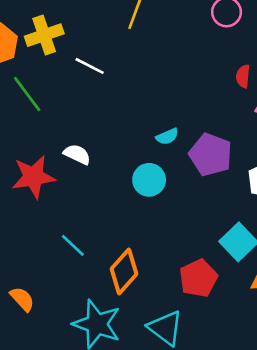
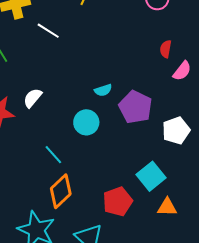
white semicircle: (77, 154) -> (33, 98), turned -80
cyan line: (73, 245) -> (53, 155), moved

